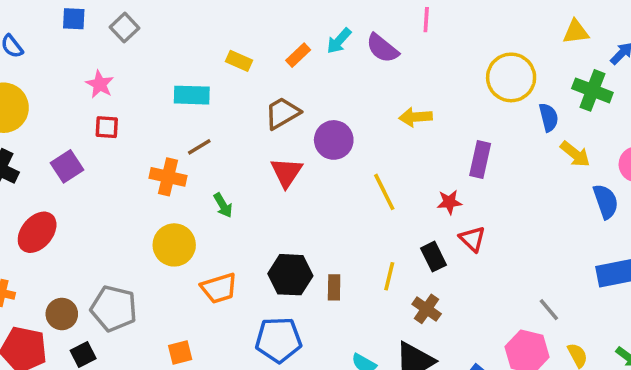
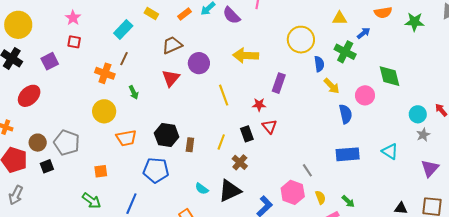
cyan rectangle: (192, 95) -> (123, 29), turned -54
yellow arrow: (416, 117) -> (246, 56), size x1.4
brown line: (199, 147) -> (124, 59), turned -40

